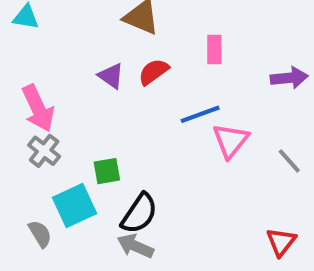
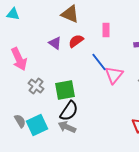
blue line: (200, 114) -> (99, 62), turned 72
gray cross: (44, 151) -> (36, 86), moved
green square: (107, 171) -> (65, 90), moved, size x1.5
cyan square: (75, 205) -> (37, 125), moved

